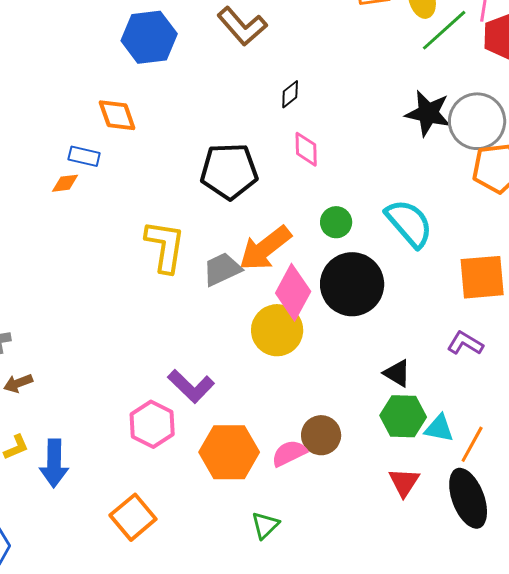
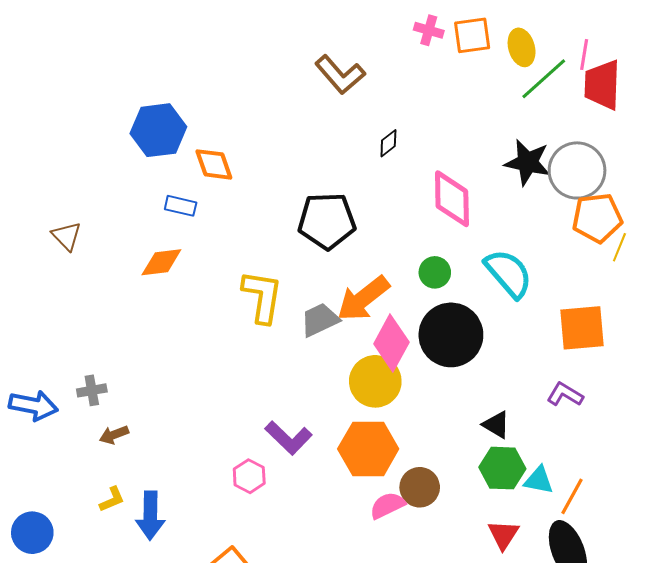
blue hexagon: (149, 37) -> (158, 130), moved
pink diamond: (306, 149) -> (452, 199), moved, size x1.6
orange diamond: (65, 183) -> (161, 262), moved, size x1.5
pink hexagon: (152, 424) -> (249, 476), size x0.7
orange hexagon: (229, 452) -> (368, 449), moved

